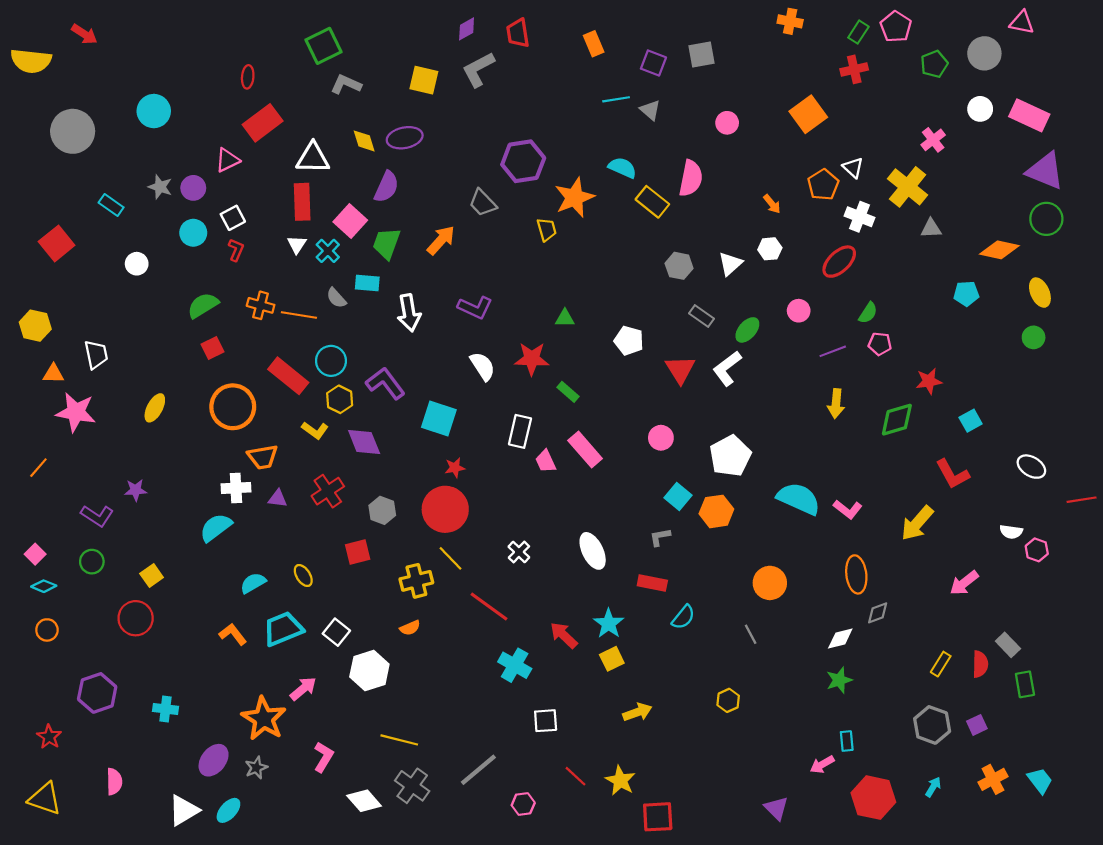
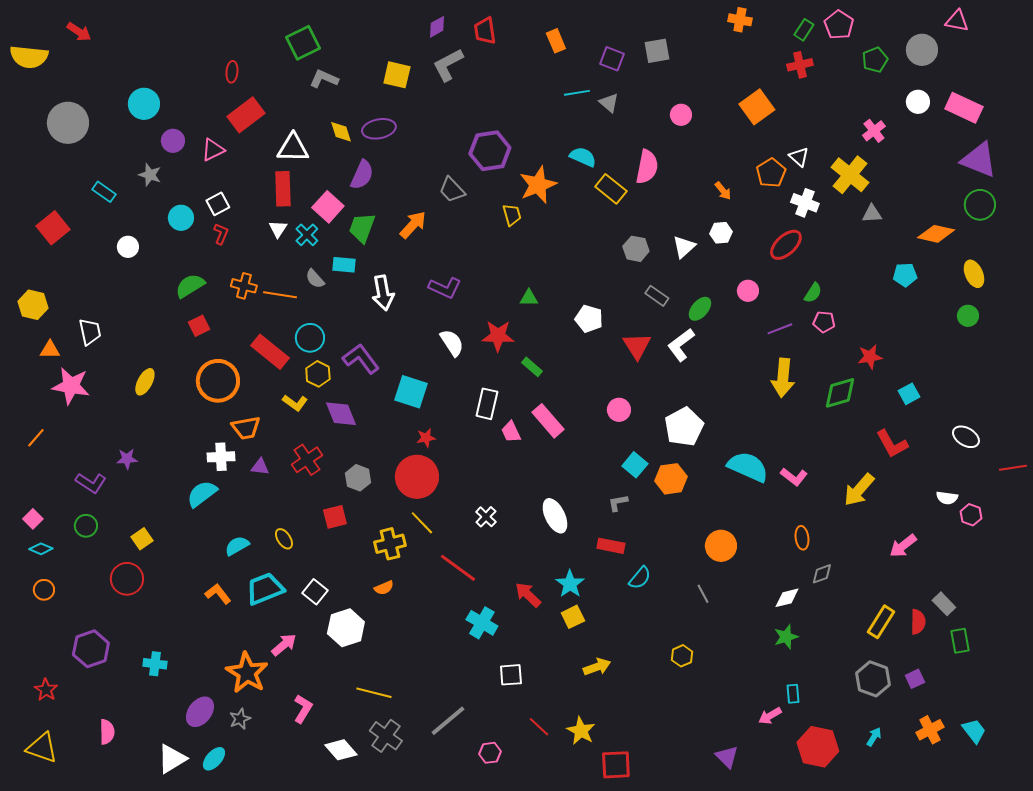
purple circle: (193, 188) -> (173, 141), moved
yellow arrow: (836, 404) -> (783, 378), size x1.4
orange ellipse: (856, 574) -> (802, 538), size x0.7
yellow rectangle: (941, 664) -> (881, 622), size x1.4

